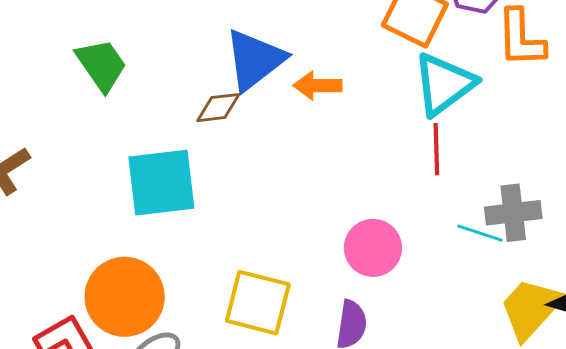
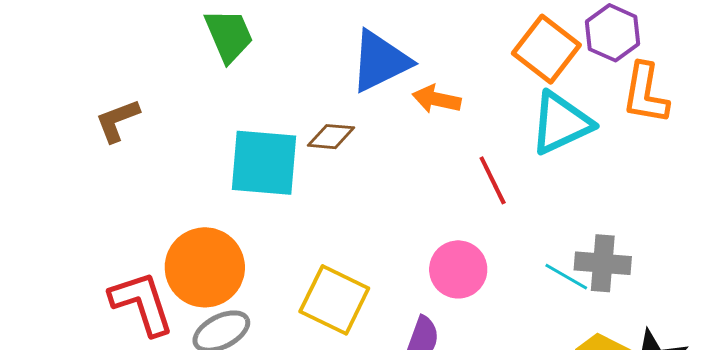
brown diamond: (218, 108) -> (331, 137), moved
red line: (436, 149) -> (493, 180), moved, turned -36

